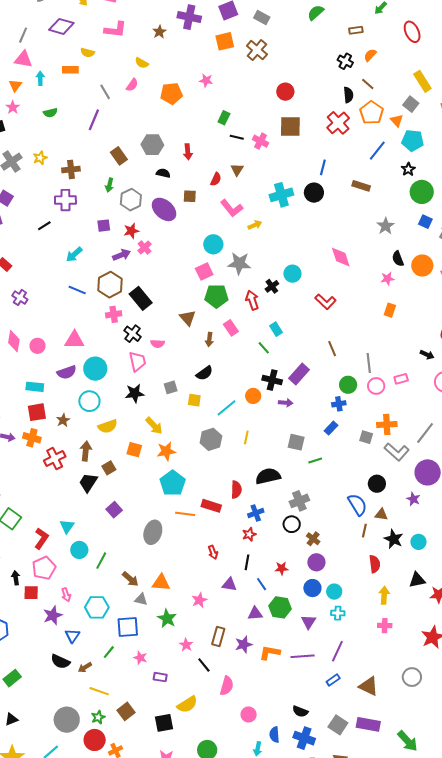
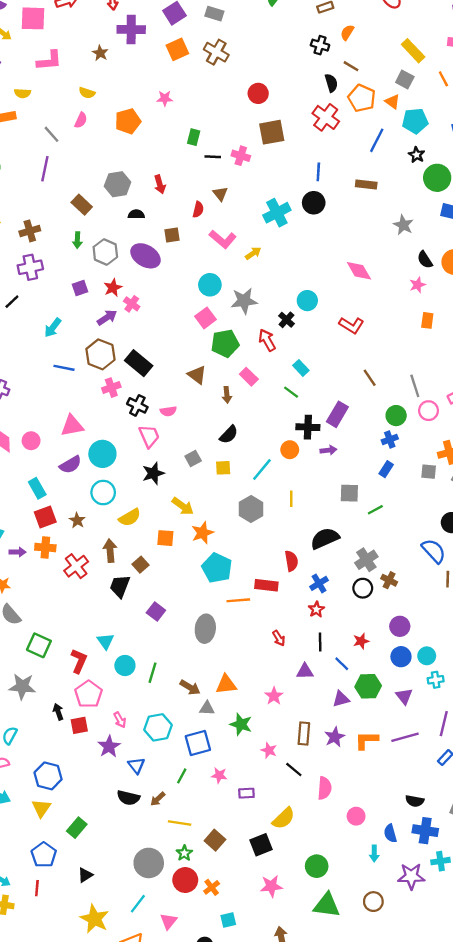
cyan rectangle: (35, 387) -> (37, 488), turned 66
brown cross: (313, 539) -> (389, 580), moved

